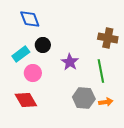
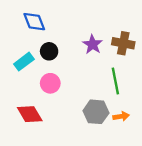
purple star: (70, 62) -> (92, 44), moved
pink circle: (33, 73) -> (50, 83), moved

